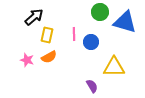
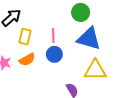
blue triangle: (125, 22) -> (89, 39), moved
blue circle: (91, 42) -> (54, 54), moved

